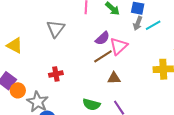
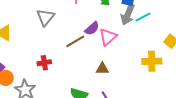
gray arrow: (138, 23) -> (128, 15), size x1.5
brown line: (103, 56) -> (75, 41), moved

